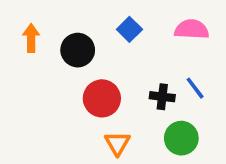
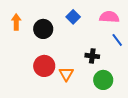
blue line: (195, 88) -> (117, 40), moved
red circle: (102, 98) -> (44, 66), moved
orange triangle: (117, 143) -> (66, 74), moved

